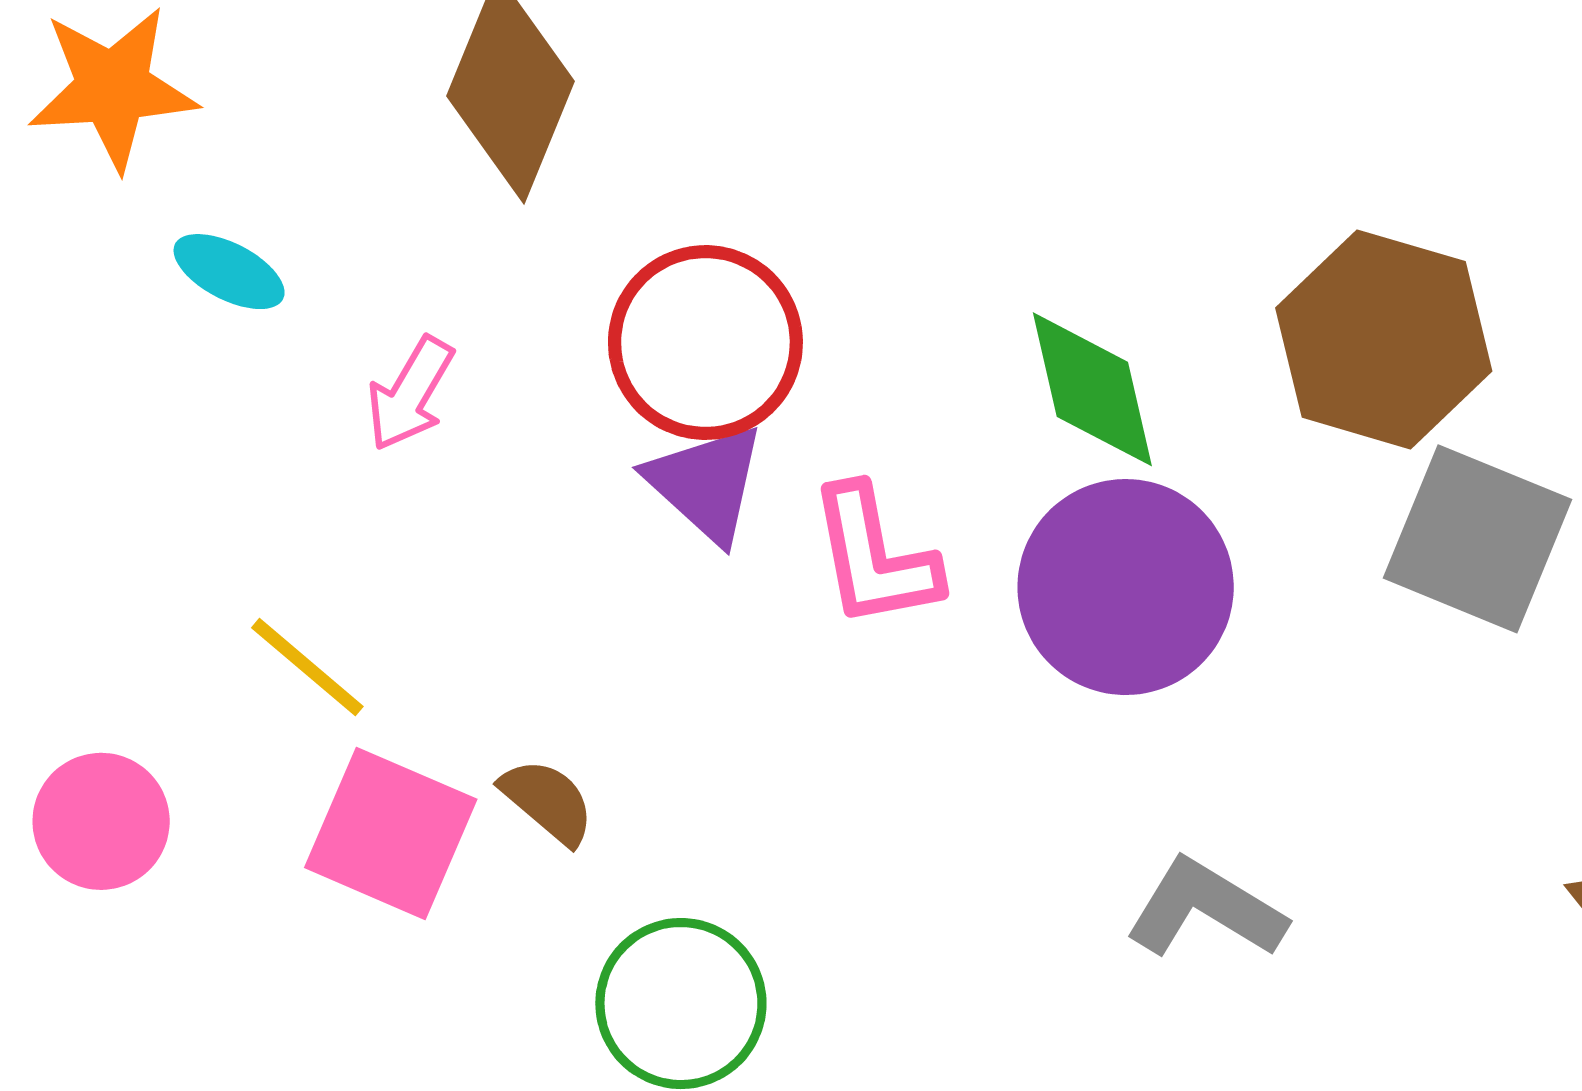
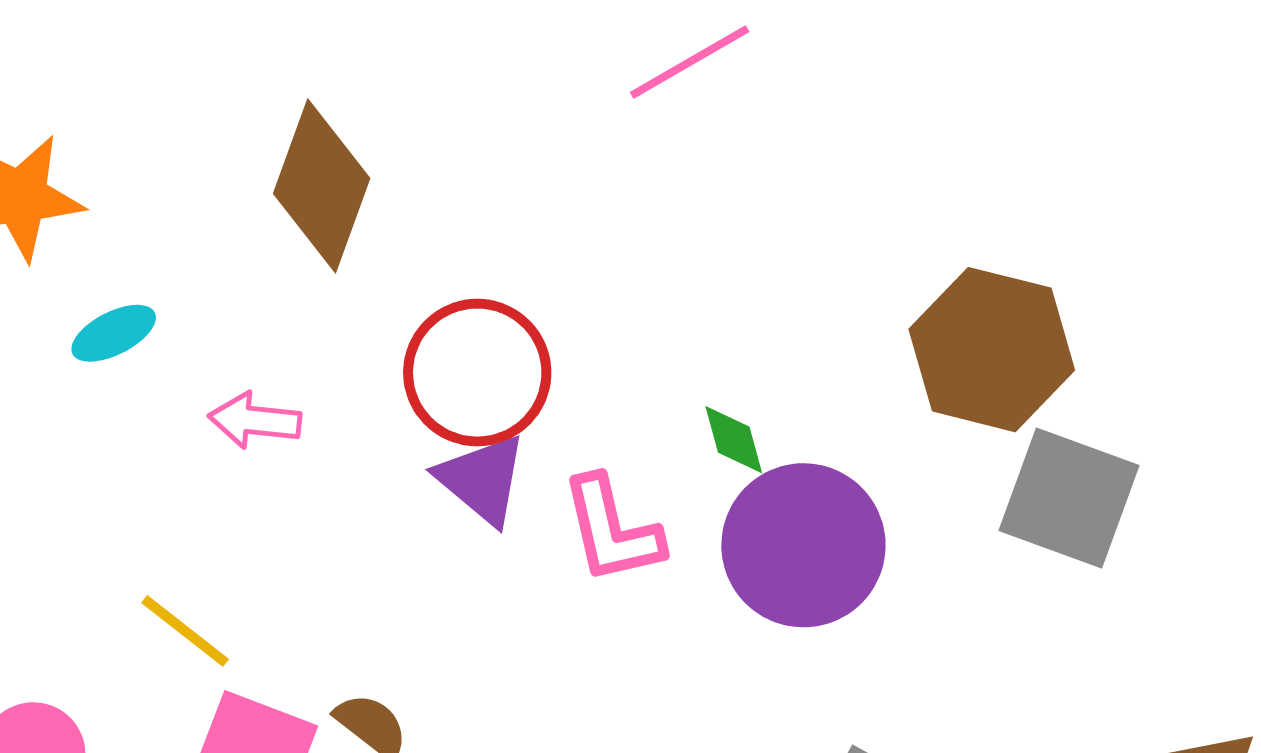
cyan ellipse: (229, 272) -> (114, 333), turned -52
green diamond: (1092, 389) -> (734, 440), moved, size x0.6
pink arrow: (410, 394) -> (255, 420), turned 68

